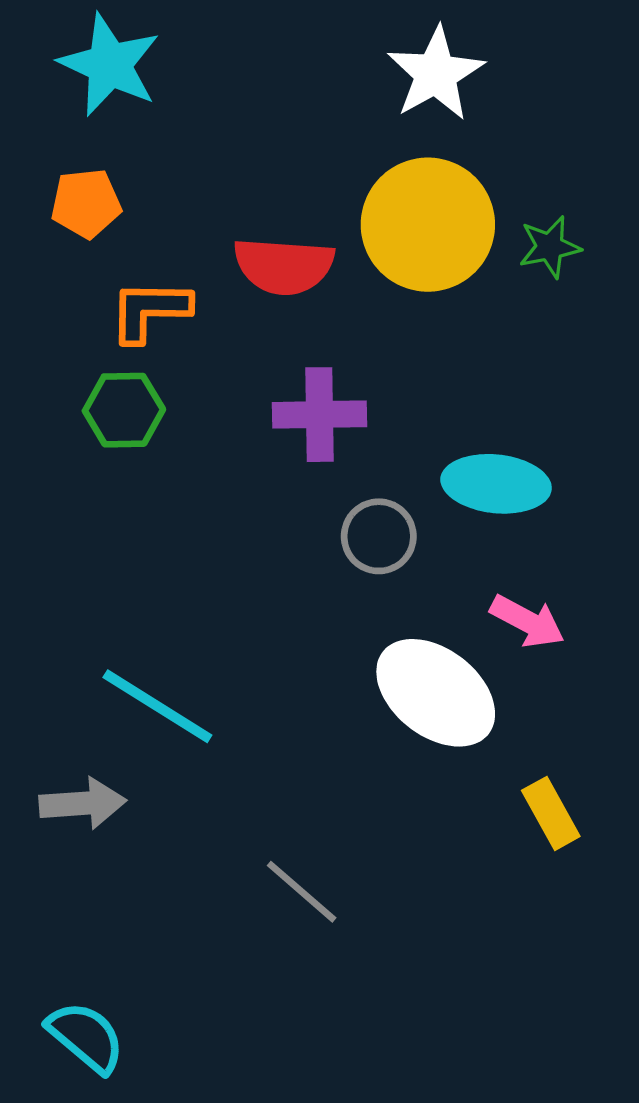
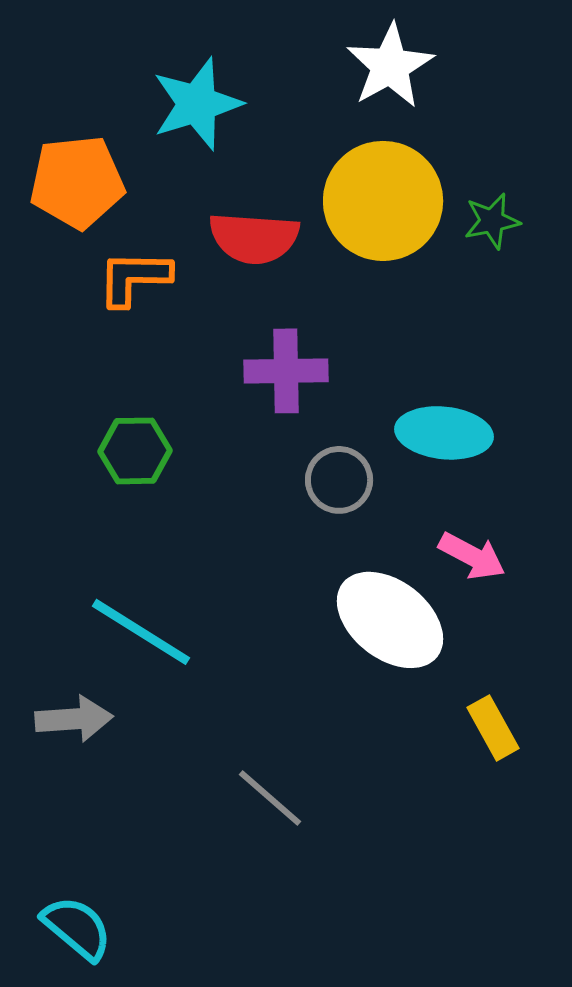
cyan star: (109, 65) -> (197, 104), moved, turned 30
orange pentagon: (86, 203) -> (77, 182), size x1.5
green hexagon: (124, 410) -> (135, 451), moved

